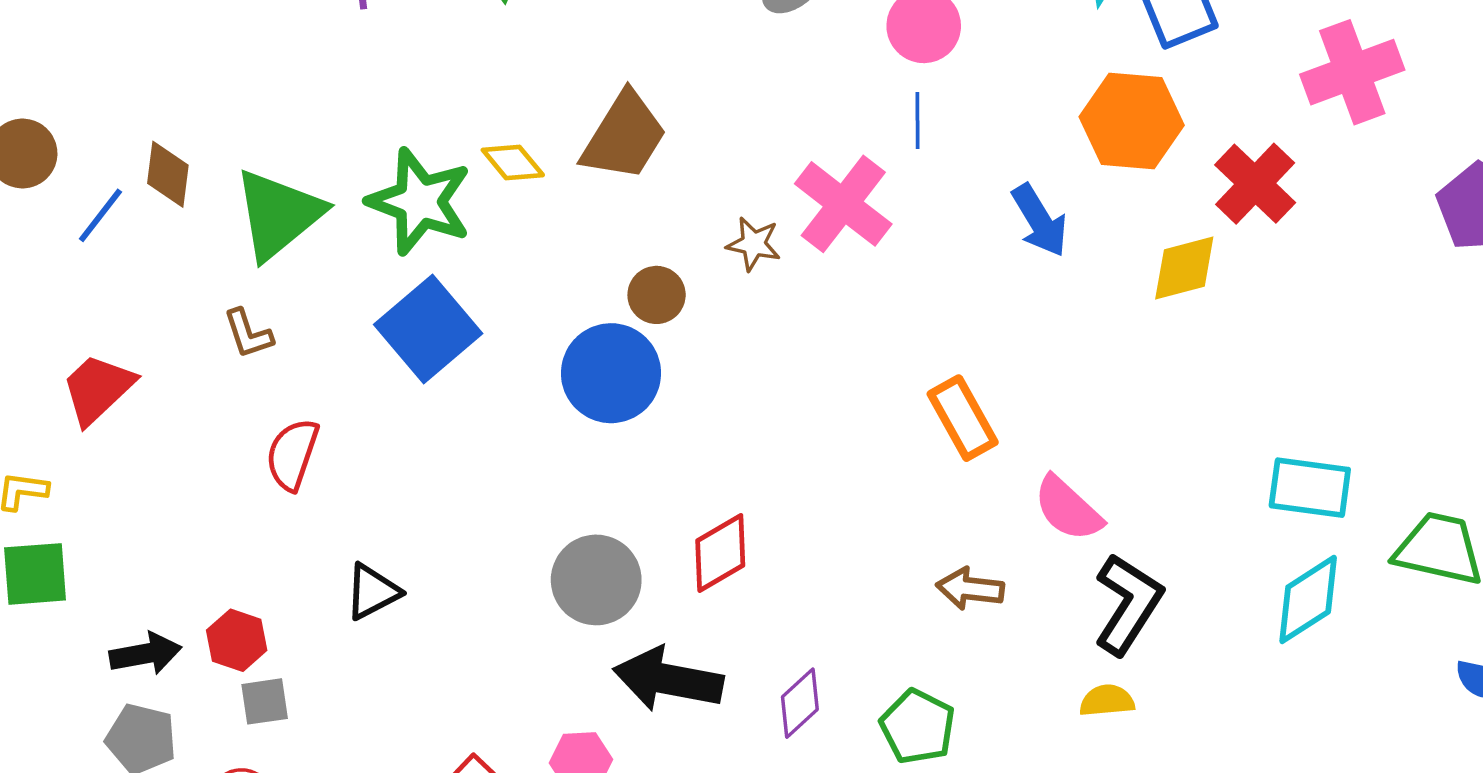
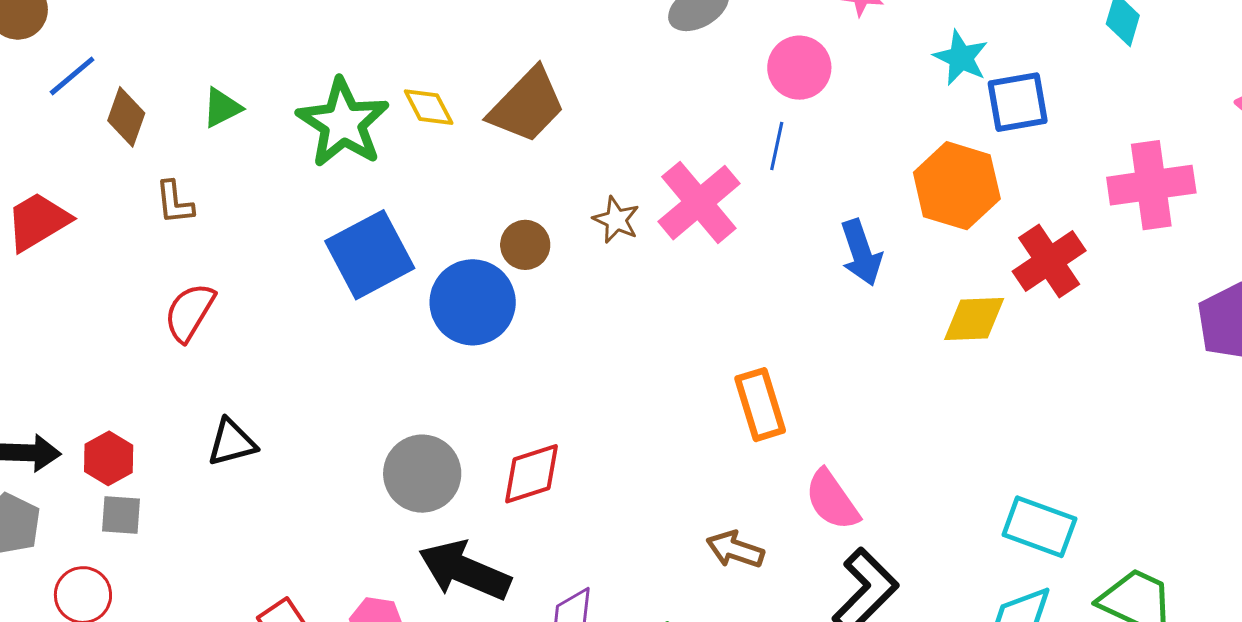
brown diamond: (168, 174) -> (126, 117), moved
green triangle: (278, 214) -> (222, 108), size x0.5
blue square: (428, 329) -> (370, 255), moved

